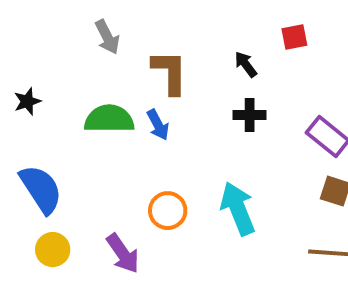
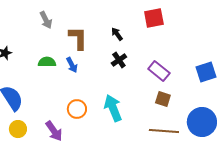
red square: (294, 37) -> (154, 18), moved, size x1.5
black cross: (250, 115) -> (119, 60), turned -35
green semicircle: (109, 119) -> (47, 62), size x0.7

